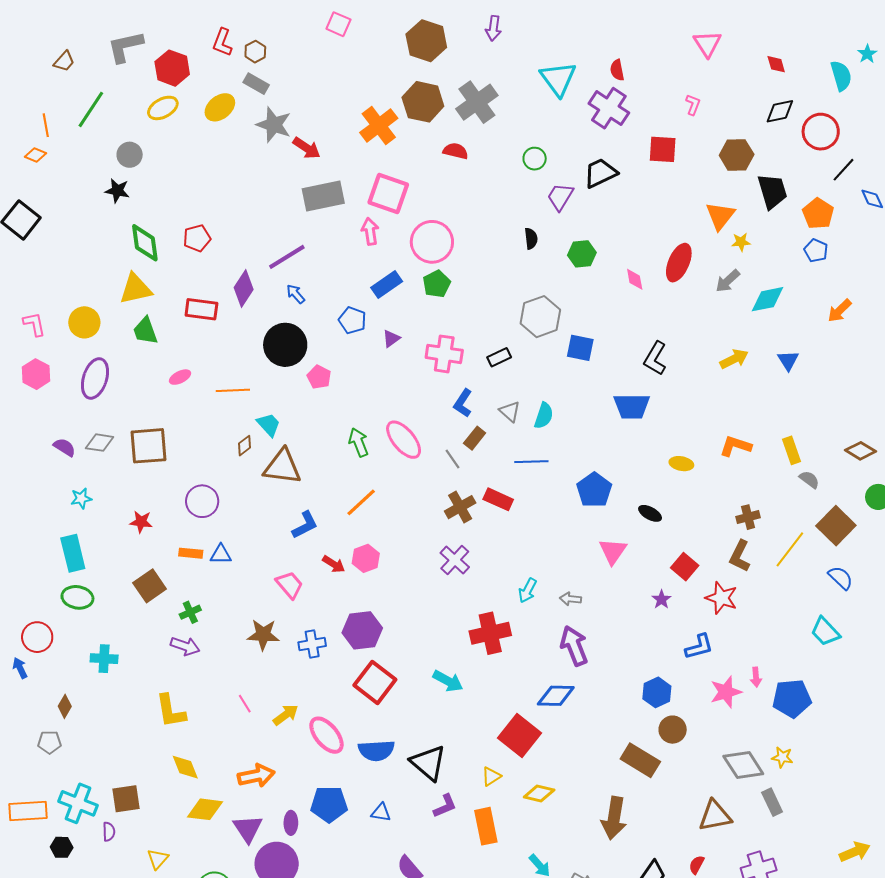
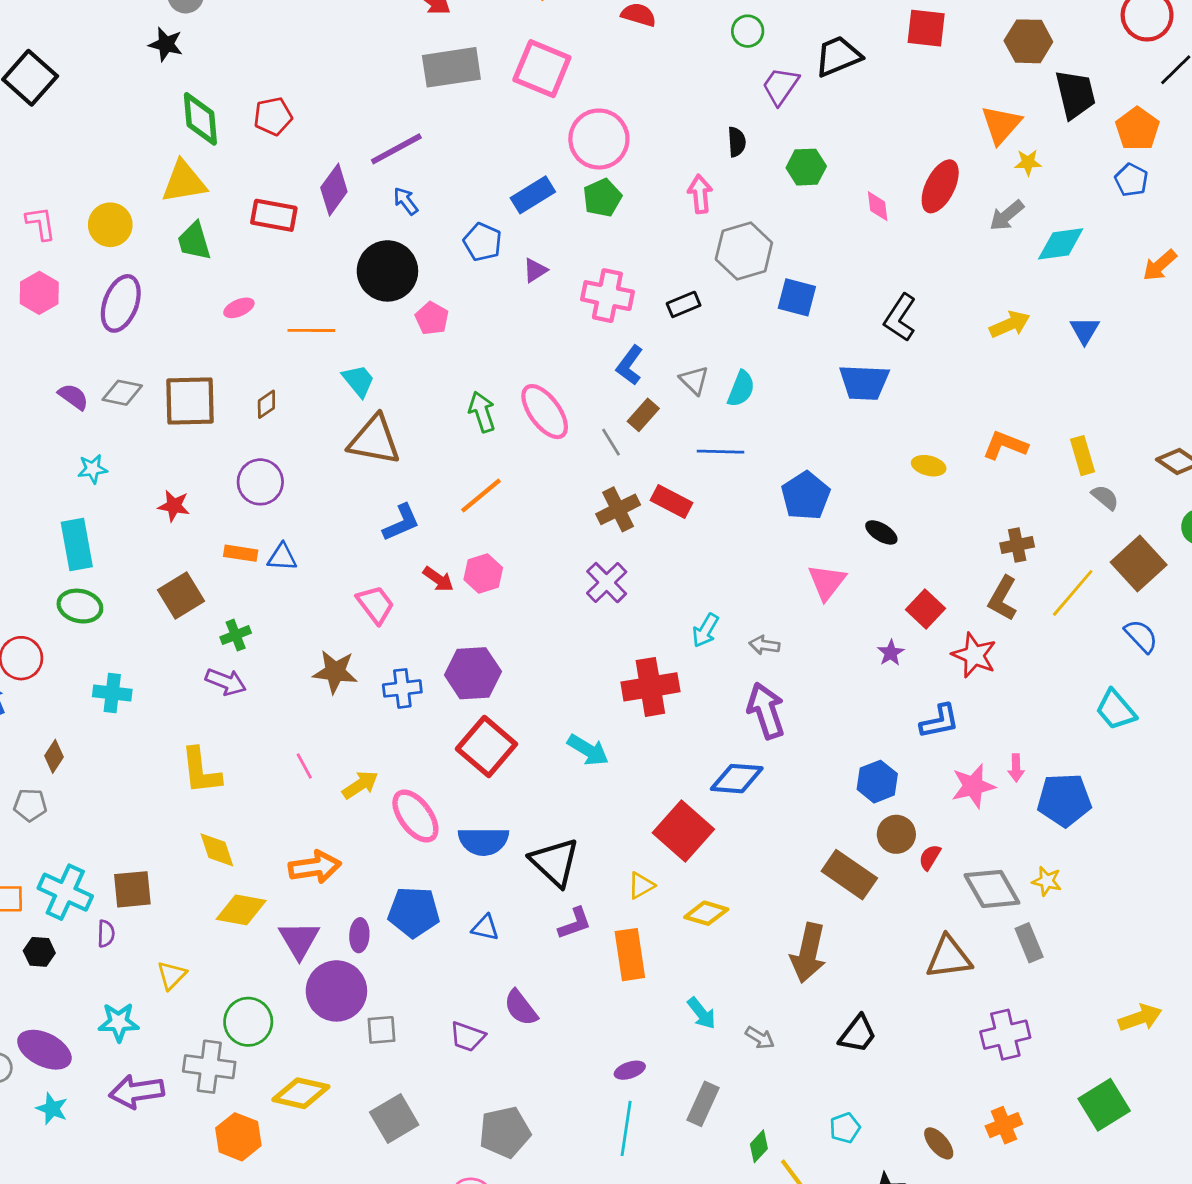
pink arrow: (370, 231) -> (700, 194), moved
brown diamond: (245, 446) -> (266, 404), moved
red semicircle: (697, 865) -> (930, 857), moved

